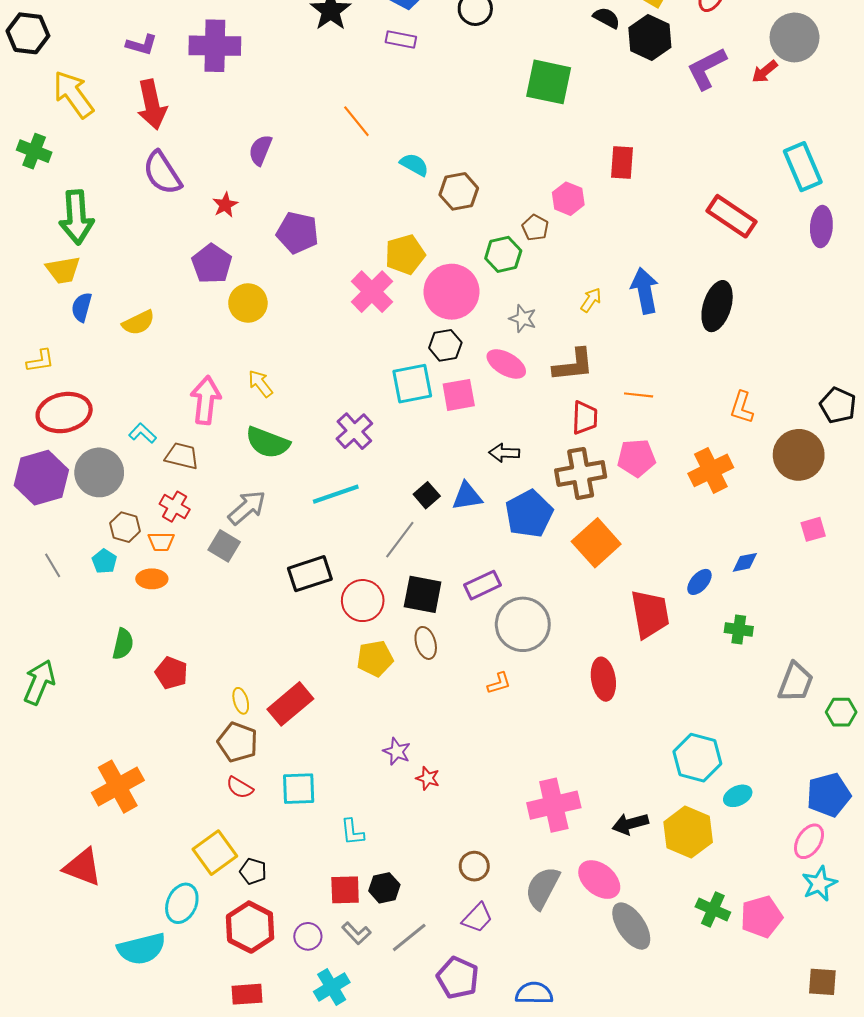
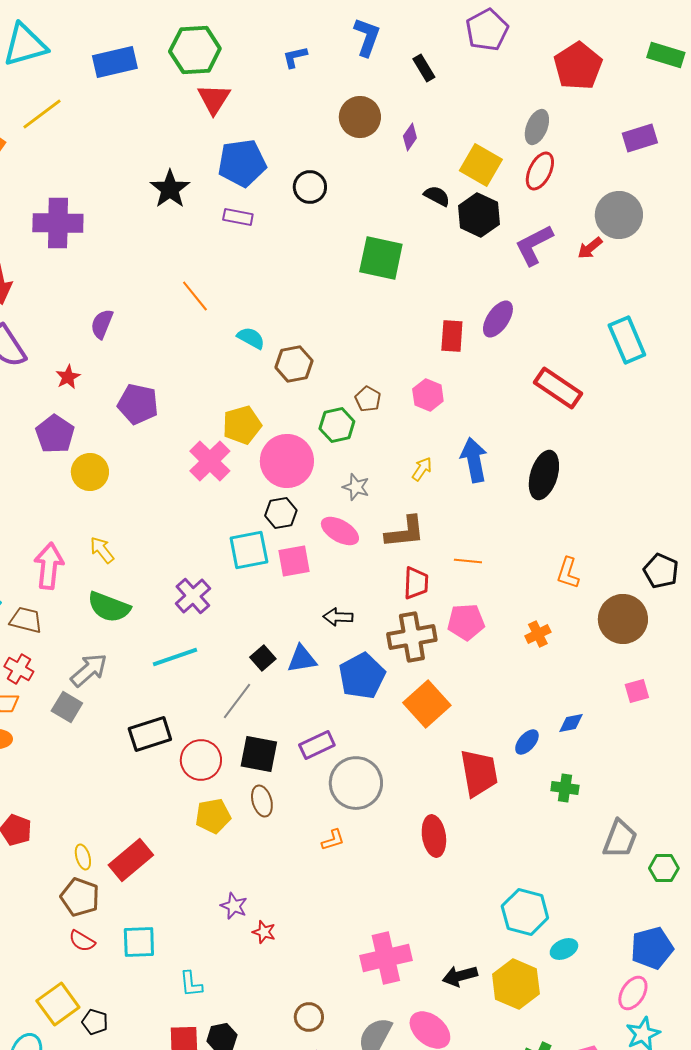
pink hexagon: (568, 199) -> (428, 395), moved
purple ellipse: (821, 227) -> (498, 319), moved, turned 30
orange cross: (711, 470) -> (538, 634), size x0.6

